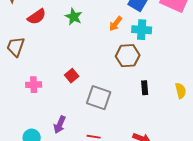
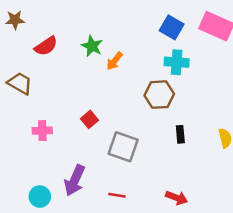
orange arrow: (116, 24) -> (114, 61), moved
brown trapezoid: (16, 47) -> (20, 83), turned 100
purple arrow: (60, 125) -> (75, 180), size x1.4

